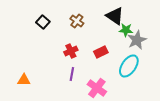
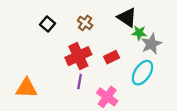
red cross: (71, 51) -> (78, 56), size x1.6
orange triangle: (24, 80) -> (27, 88), size x1.5

